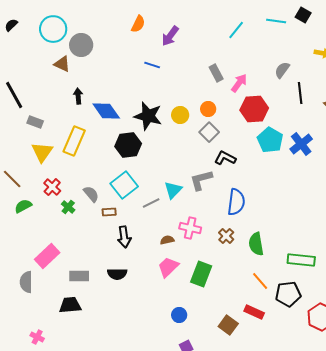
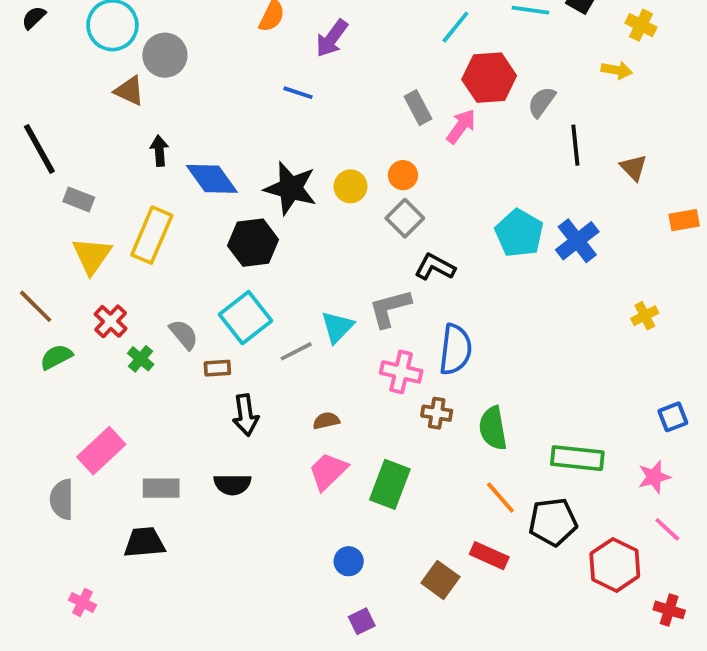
red hexagon: (254, 109) -> (489, 78), moved
pink cross: (190, 228) -> (401, 372), moved
brown cross: (226, 236) -> (437, 413), turned -35

